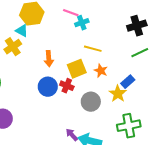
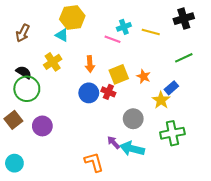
pink line: (71, 13) -> (113, 39), moved
black cross: (137, 26) -> (184, 19), moved
yellow cross: (13, 47) -> (53, 62), moved
yellow line: (93, 49) -> (151, 32), moved
gray circle: (91, 102) -> (133, 119), moved

